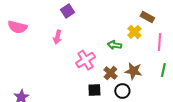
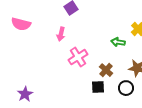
pink cross: (85, 60) -> (78, 57), moved
brown cross: (110, 73) -> (106, 70), moved

